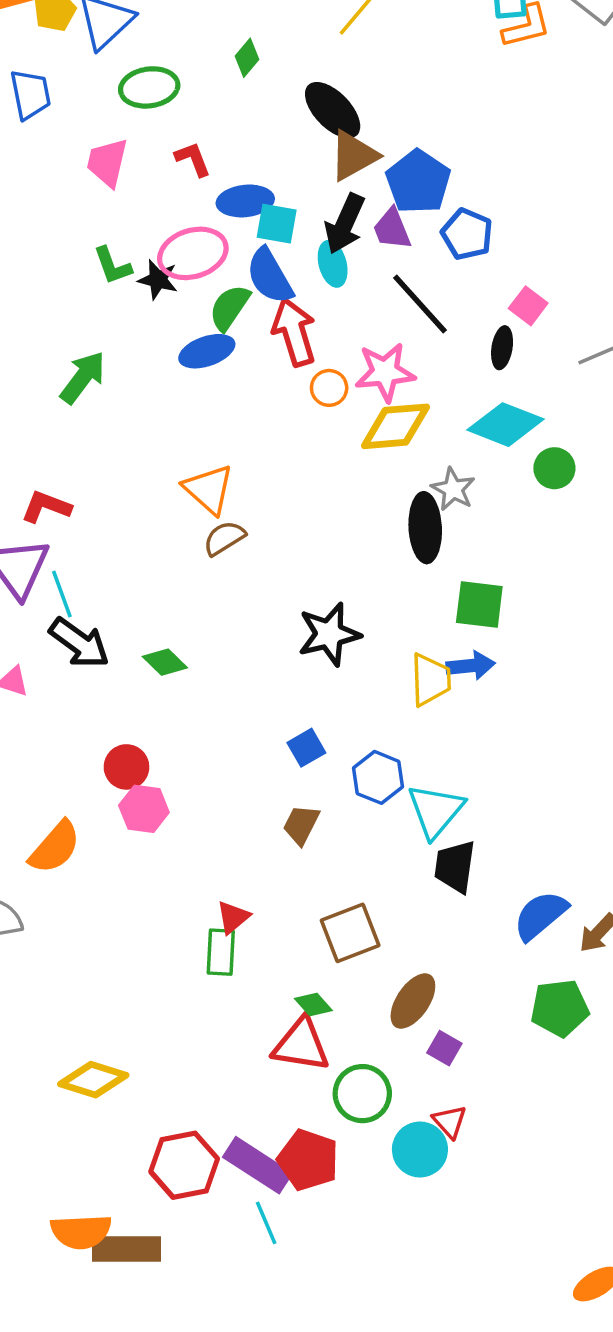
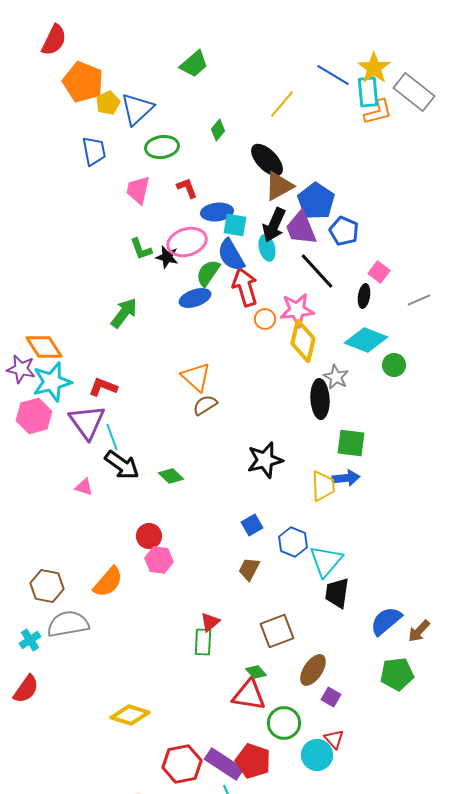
purple trapezoid: (392, 229) -> (301, 228), size x1.4
yellow diamond: (395, 426) -> (303, 341), turned -72

